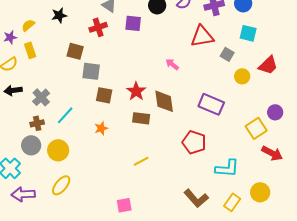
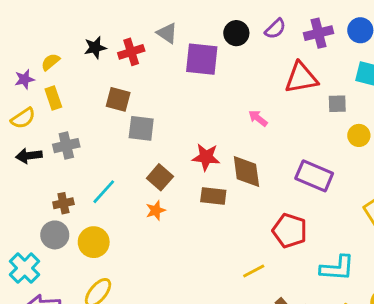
purple square: (133, 23) -> (202, 59), size x1.4
red cross: (98, 27) -> (131, 52), moved
gray square: (227, 54) -> (337, 104), turned -32
red star: (136, 91) -> (206, 157), turned -30
brown square: (104, 95) -> (160, 177), moved, turned 30
gray cross: (41, 97) -> (66, 146), moved, turned 30
yellow line: (141, 161) -> (254, 271), moved

